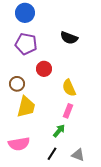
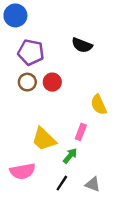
blue circle: (25, 13) -> (15, 15), moved
brown circle: (17, 84) -> (27, 82), moved
yellow semicircle: (69, 88) -> (99, 105), moved
yellow trapezoid: (26, 107) -> (44, 139), moved, turned 120

